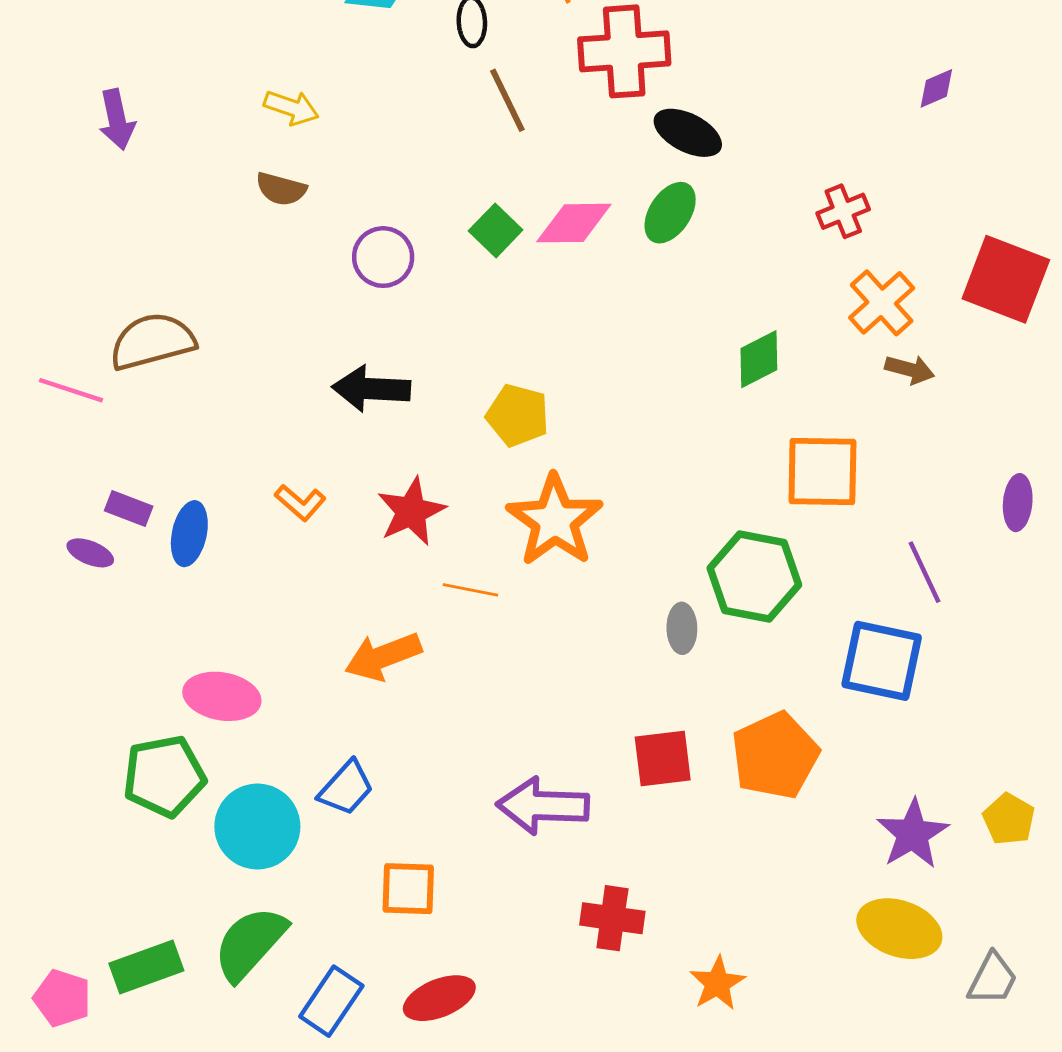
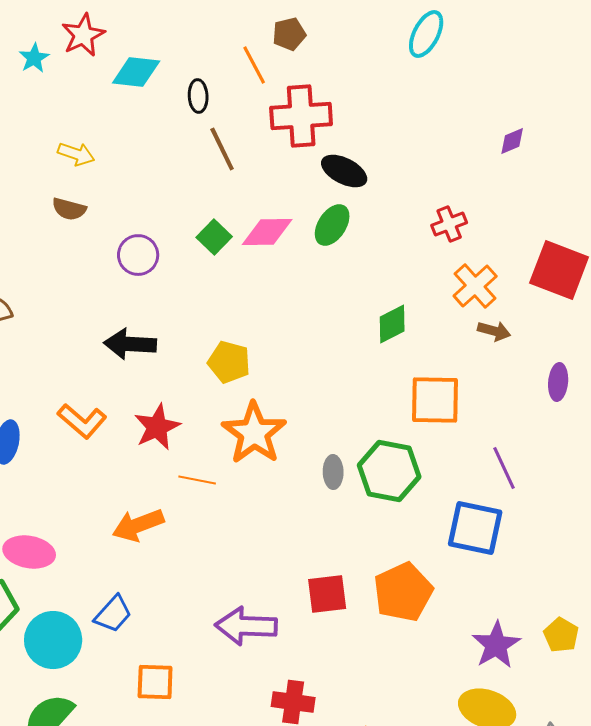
orange L-shape: (300, 503) -> (82, 421), size x1.4
purple ellipse: (1018, 503) -> (558, 382), moved
gray ellipse: (682, 628) -> (333, 472), moved

